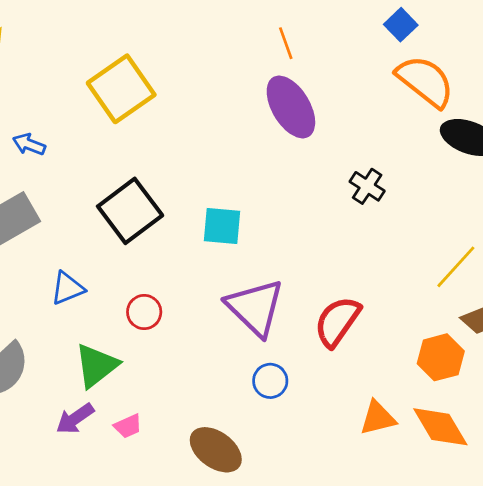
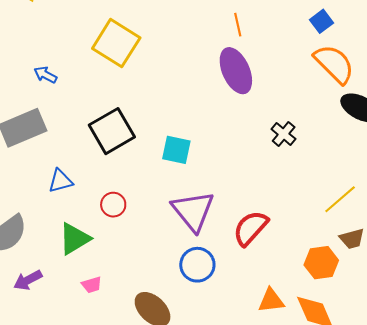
yellow square: (121, 89) -> (116, 43), turned -30
blue circle: (270, 381) -> (197, 265), size x1.4
purple arrow: (75, 419) -> (28, 280), moved

